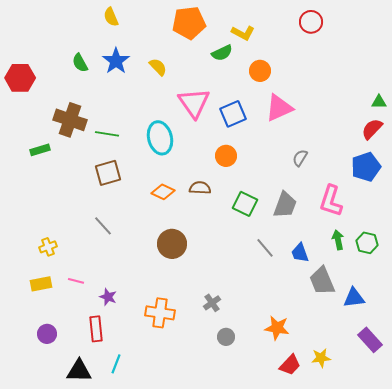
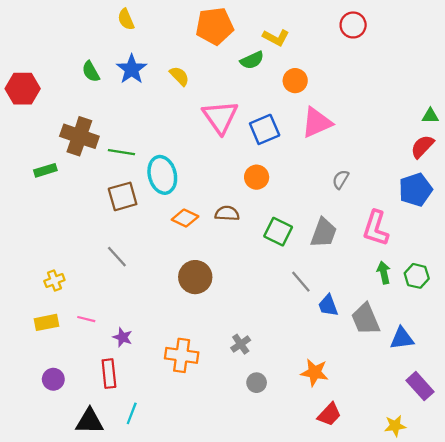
cyan ellipse: (160, 138) -> (162, 175), moved
blue trapezoid: (300, 253) -> (328, 305), moved
yellow star: (321, 358) -> (395, 426), moved

